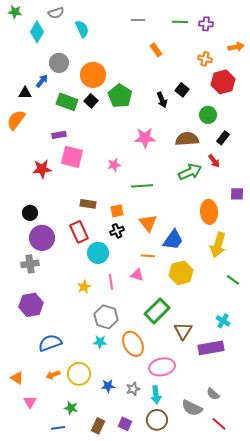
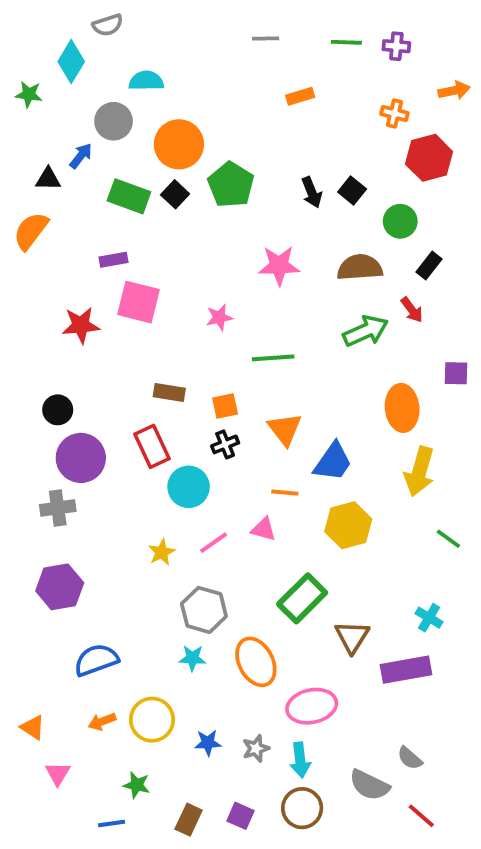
green star: (15, 12) -> (29, 94), moved
cyan semicircle: (82, 29) -> (146, 81), moved, turned -66
orange rectangle: (156, 50) -> (300, 96), turned -72
black square: (182, 90) -> (352, 190), moved
pink line: (111, 282) -> (214, 543), turned 63

